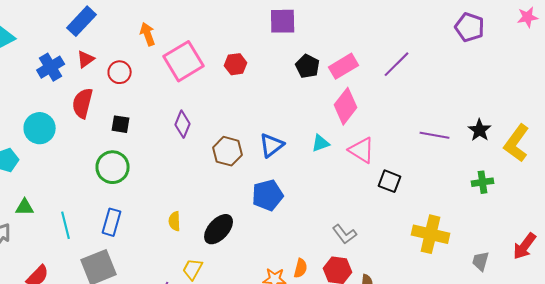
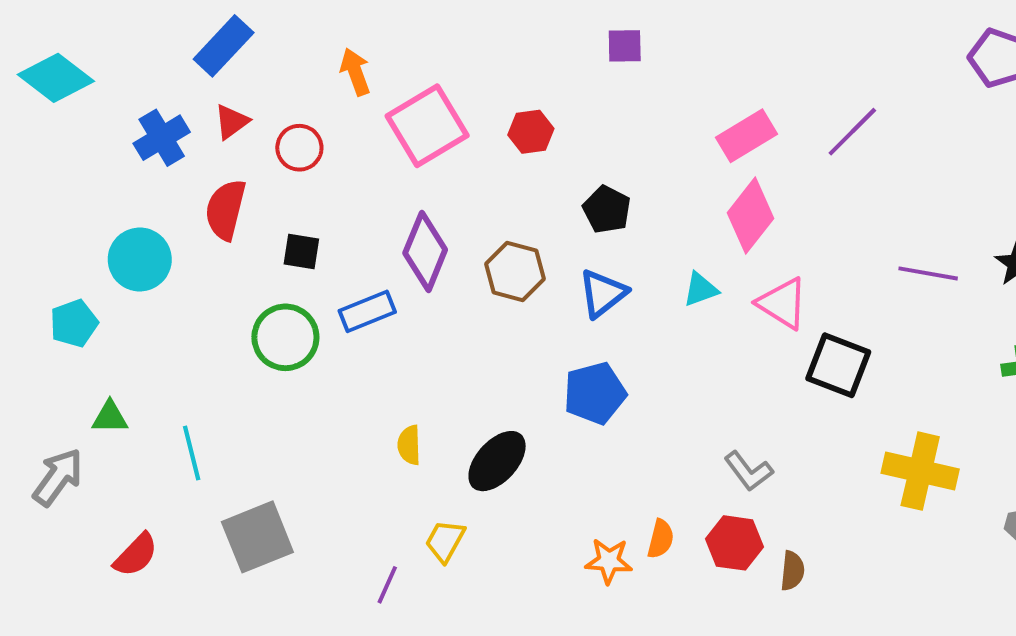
purple square: (283, 21) -> (625, 46), size x0.7
black pentagon: (308, 66) -> (607, 210), moved
purple diamond: (183, 124) -> (425, 251), size x1.4
brown hexagon: (228, 151) -> (515, 271), moved
black square: (390, 181) -> (838, 365), size x1.4
blue rectangle: (112, 222) -> (367, 311), moved, turned 52

